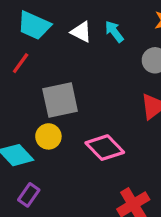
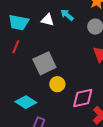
yellow circle: (48, 136) -> (57, 84), moved
pink diamond: (105, 148) -> (83, 98), moved, turned -45

